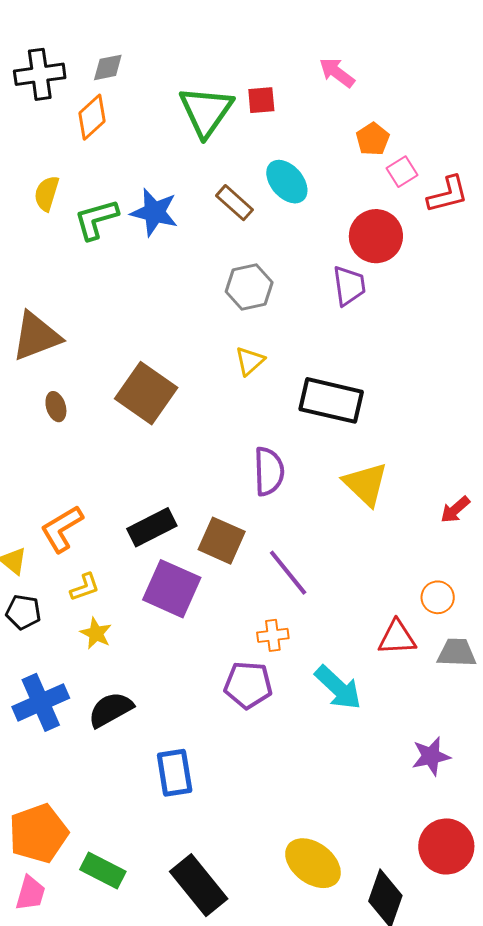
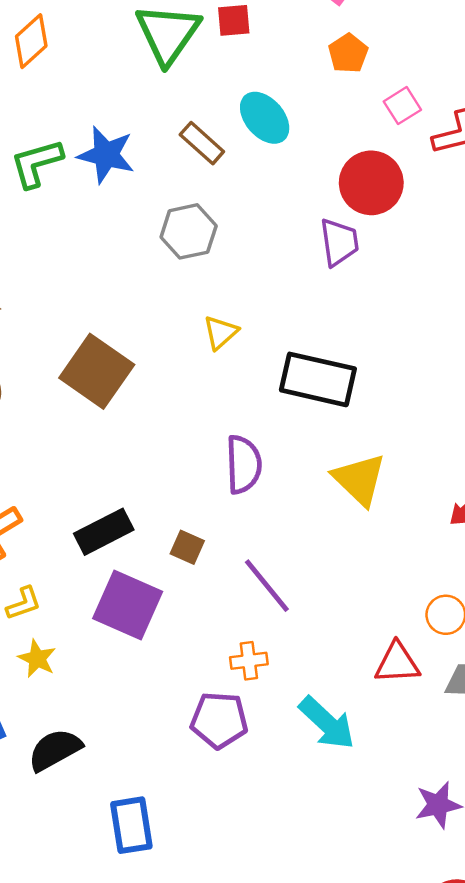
orange pentagon: (373, 139) -> (348, 53), moved
gray hexagon: (249, 287) -> (189, 231), moved
brown square: (222, 541) -> (187, 547), size x0.6

